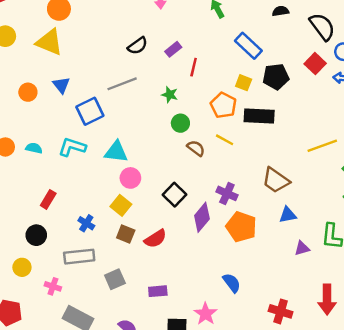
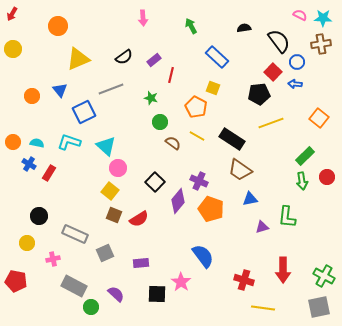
yellow triangle: (49, 42) -> (78, 59), moved, turned -45
black pentagon: (276, 77) -> (259, 94), moved
black rectangle: (259, 116) -> (232, 139), moved, turned 30
yellow line: (322, 146) -> (271, 123), moved
cyan triangle: (116, 152) -> (106, 146), turned 35
red rectangle: (48, 199) -> (49, 173), moved
blue cross: (86, 223) -> (29, 164), moved
gray rectangle: (79, 257) -> (75, 234), turned 30
blue semicircle: (232, 283) -> (203, 256), size x1.4
pink cross: (53, 286) -> (53, 259), turned -32

